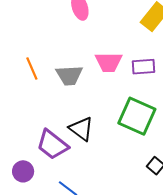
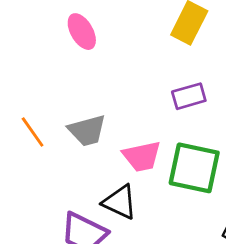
pink trapezoid: (109, 62) -> (142, 156), moved

